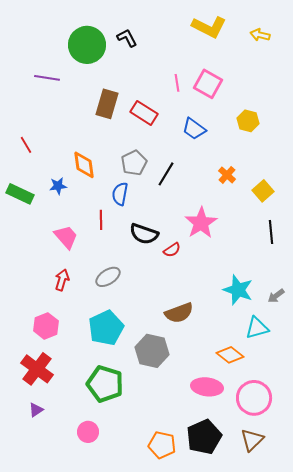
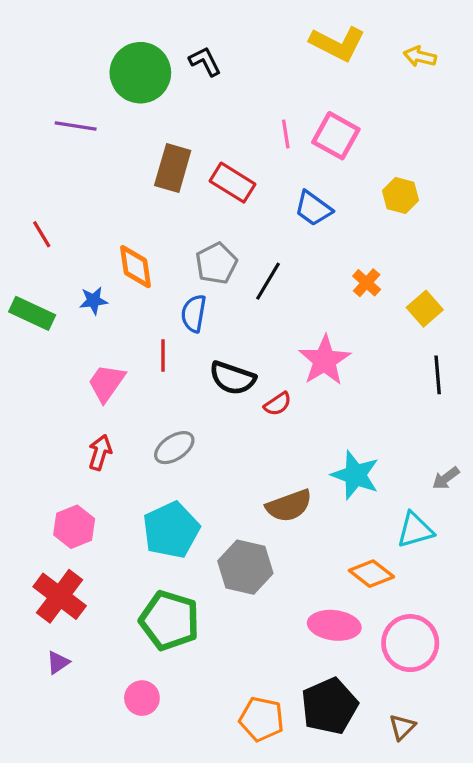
pink trapezoid: (66, 237) -> (106, 383), turned -104
cyan star: (238, 290) -> (355, 475), moved
brown triangle: (252, 440) -> (402, 727), moved, size x0.7

